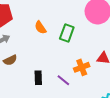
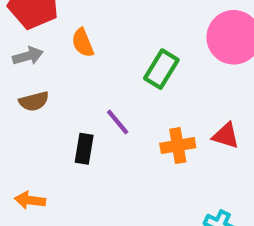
orange semicircle: (40, 27) -> (83, 43), moved
purple line: (63, 80) -> (118, 122), moved

